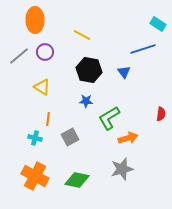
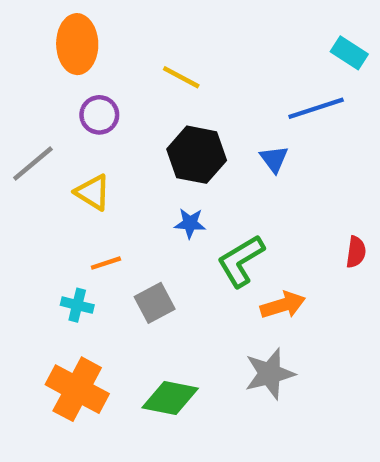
gray line: (19, 56) -> (33, 164), moved
orange line: (48, 119) -> (106, 263), turned 64

